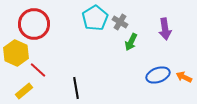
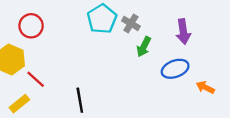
red circle: (34, 24) -> (31, 26), size x0.7
blue ellipse: (158, 75) -> (175, 69), moved

